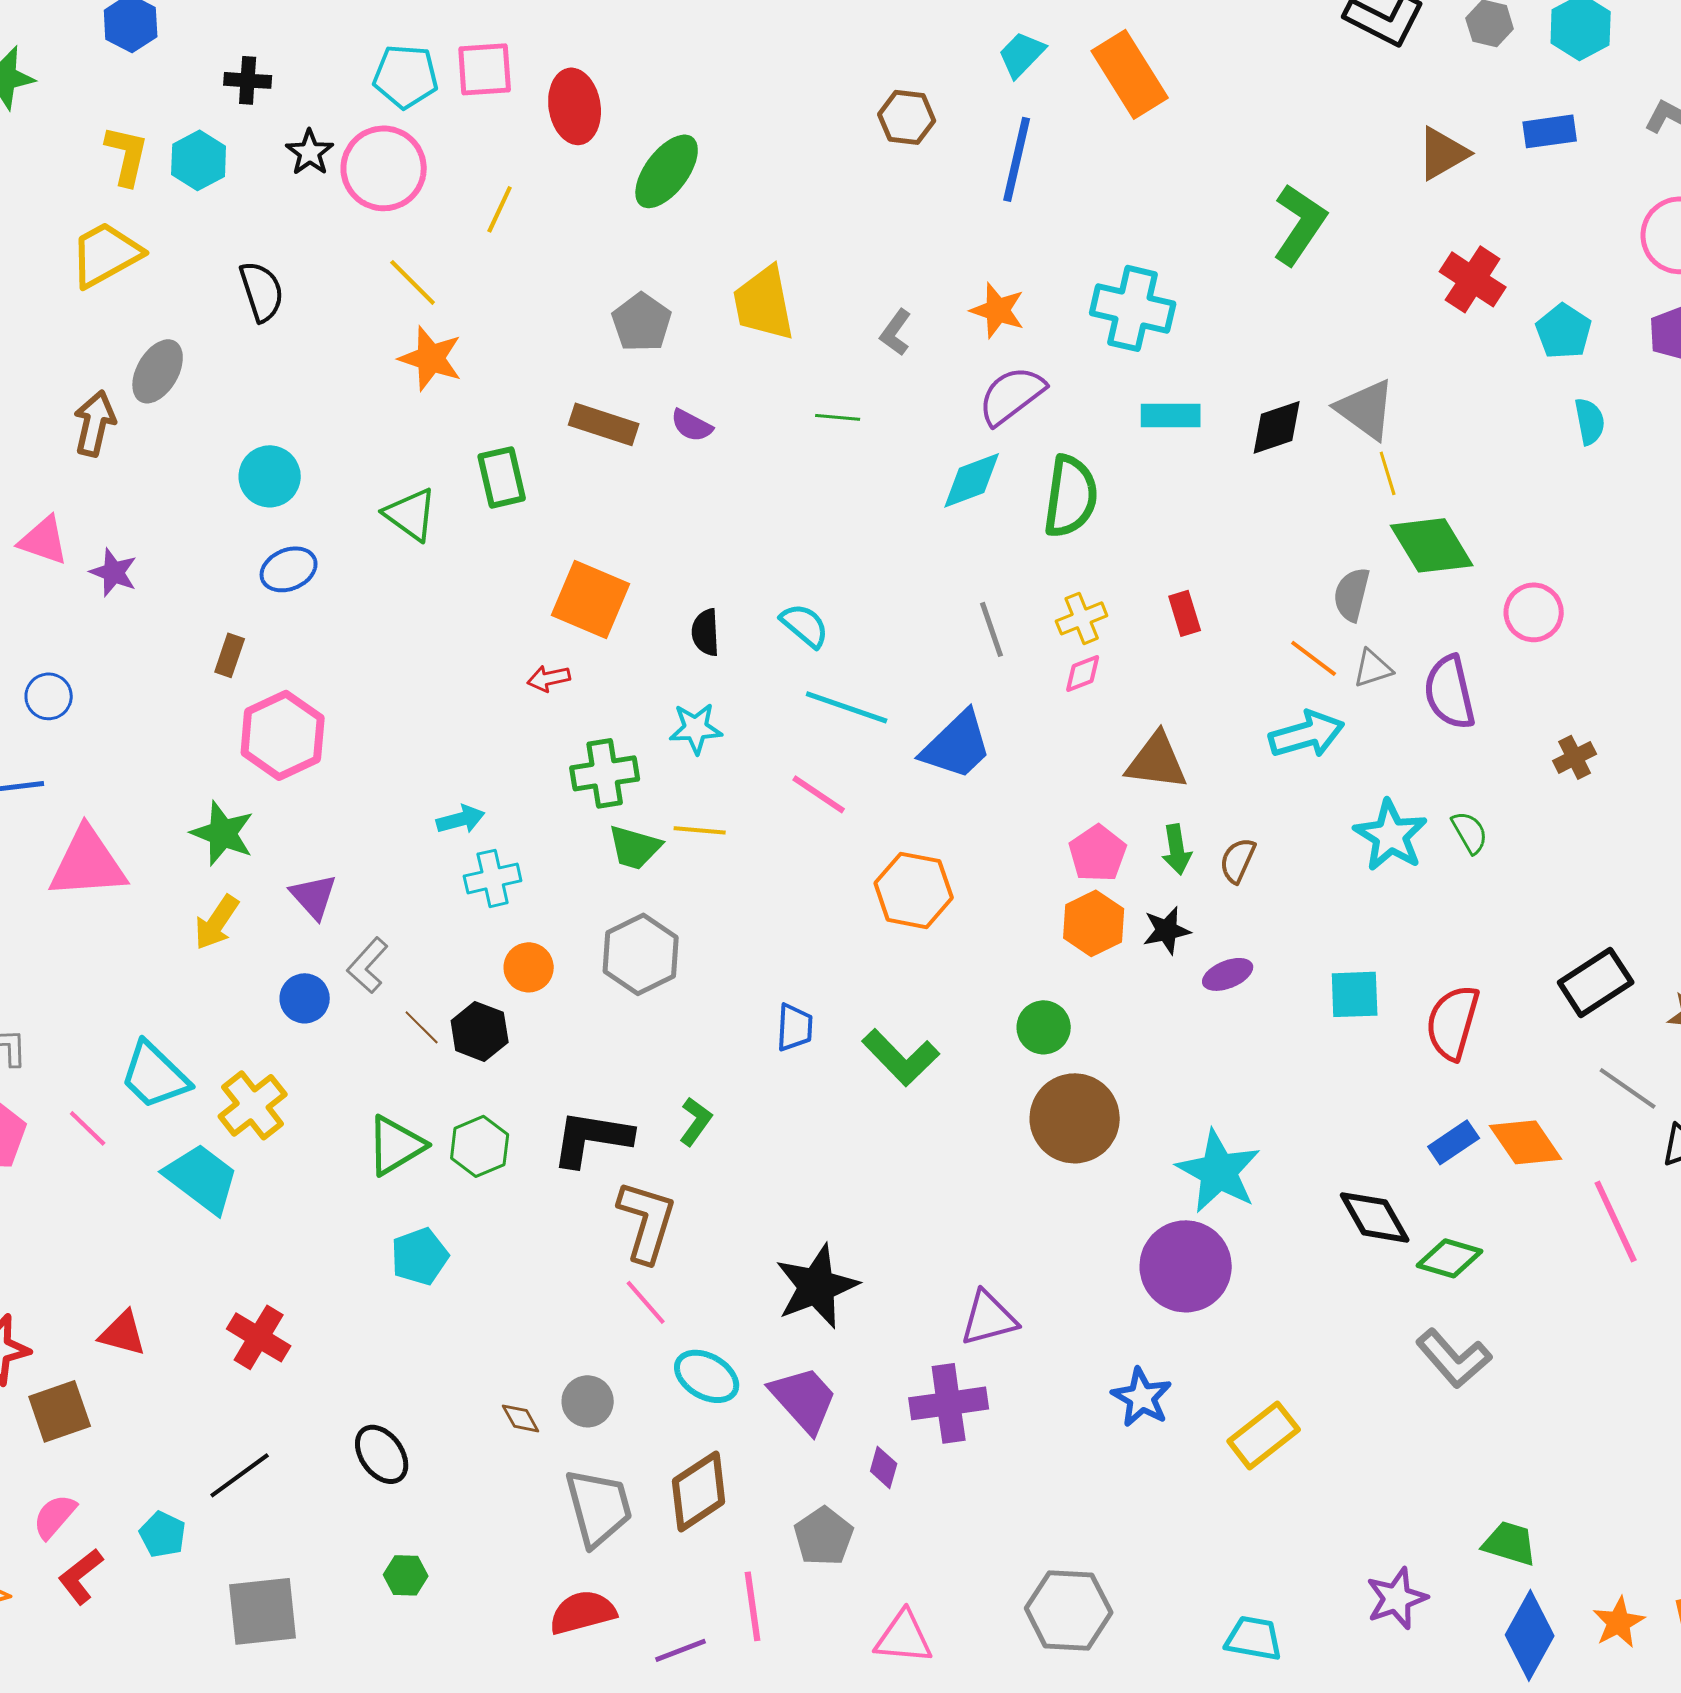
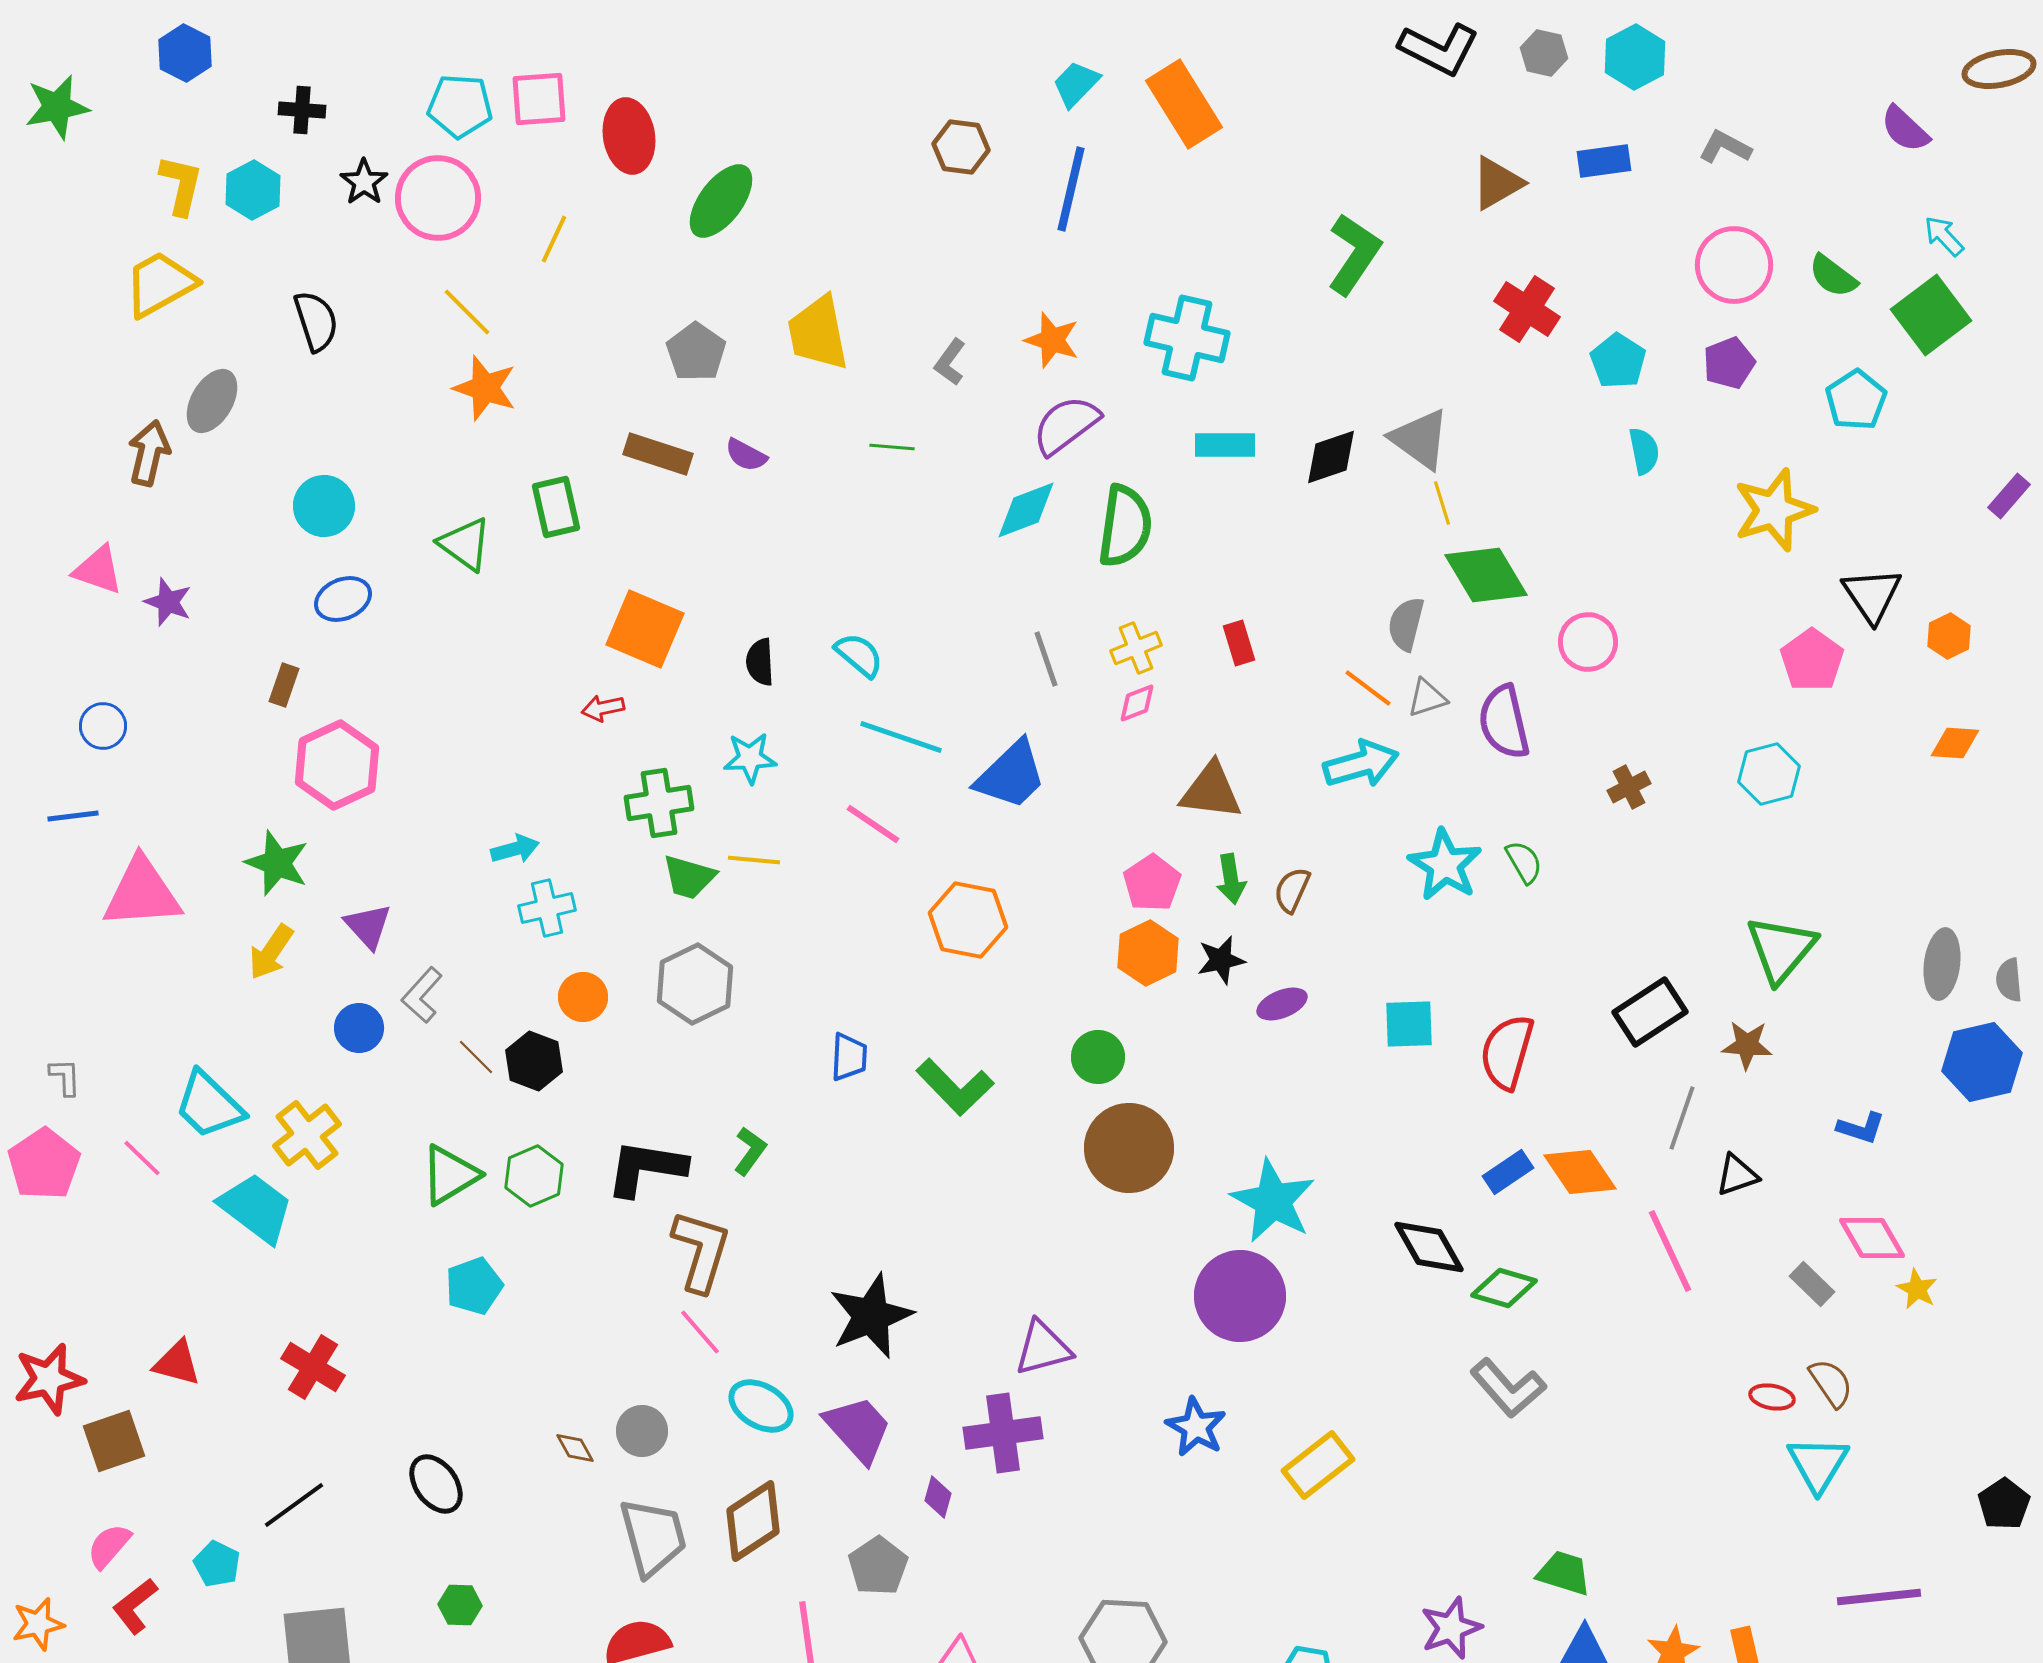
gray line: (1628, 1088) -> (1682, 1118), turned 74

